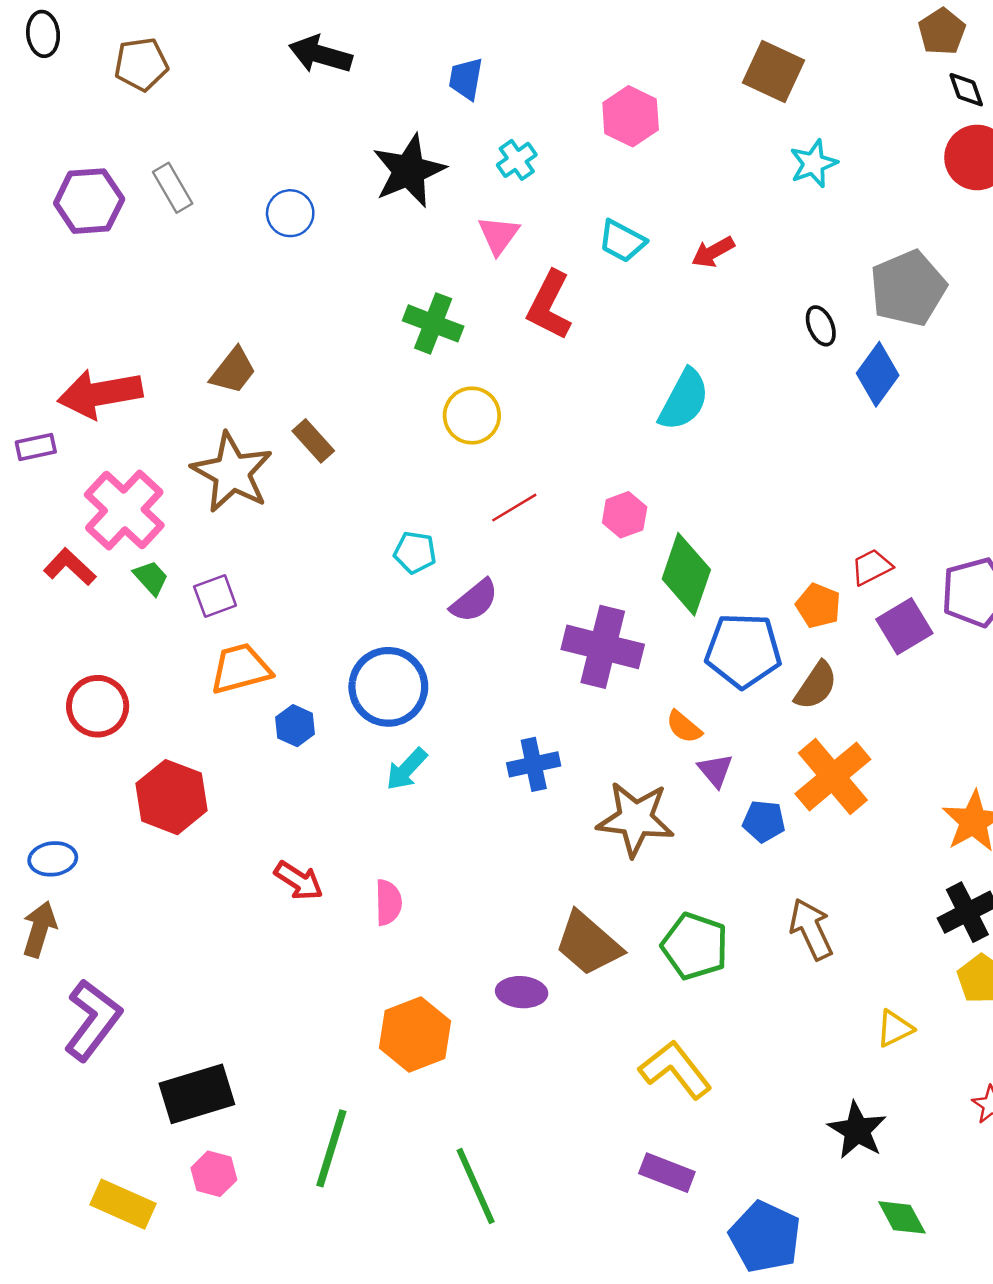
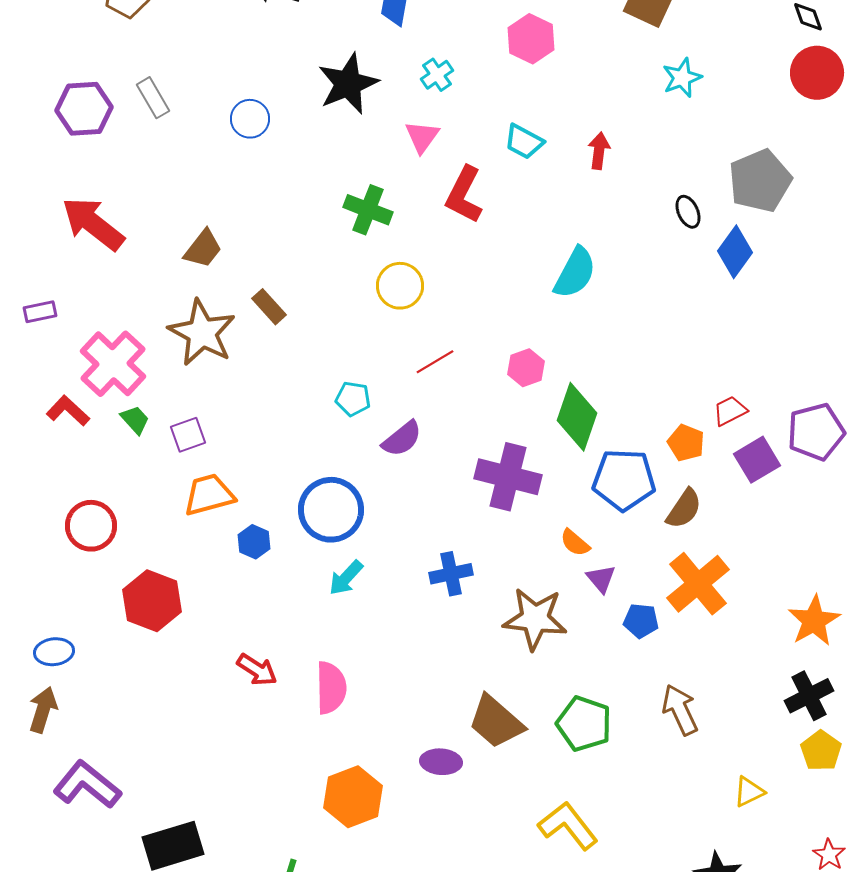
red arrow: (713, 252) -> (599, 151), turned 126
red arrow: (100, 394) -> (93, 224), moved, turned 48
pink semicircle: (388, 902) -> (331, 688), size x1.4
purple L-shape: (93, 1020) -> (87, 785), turned -88

